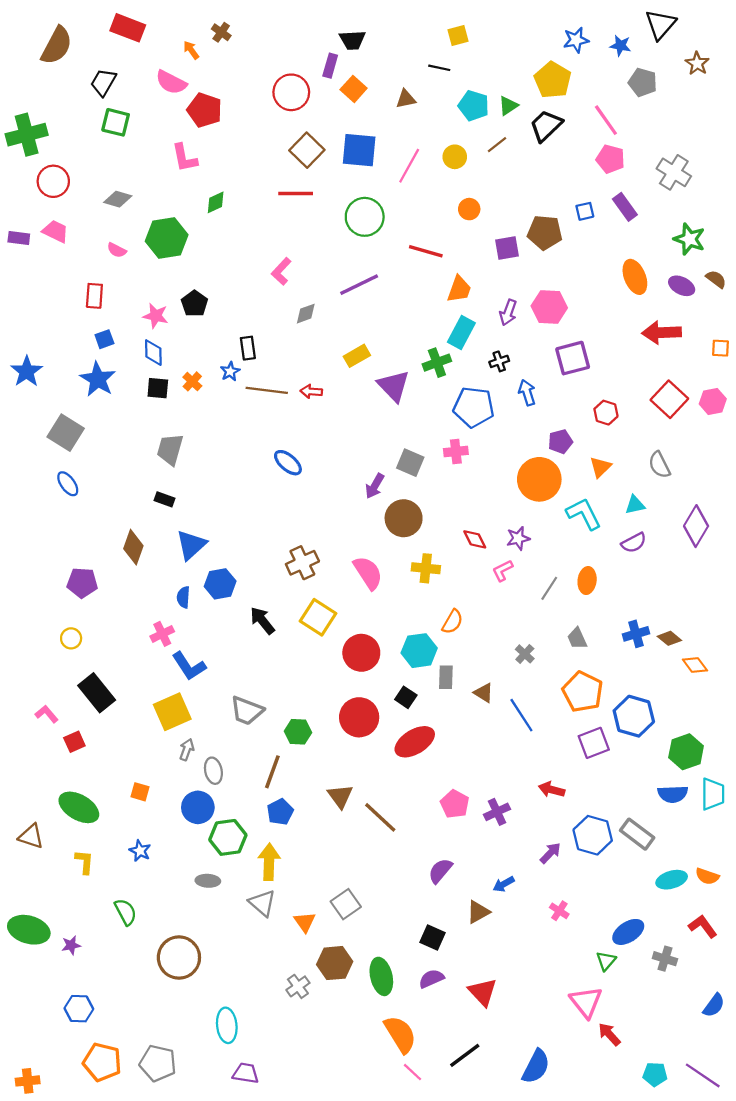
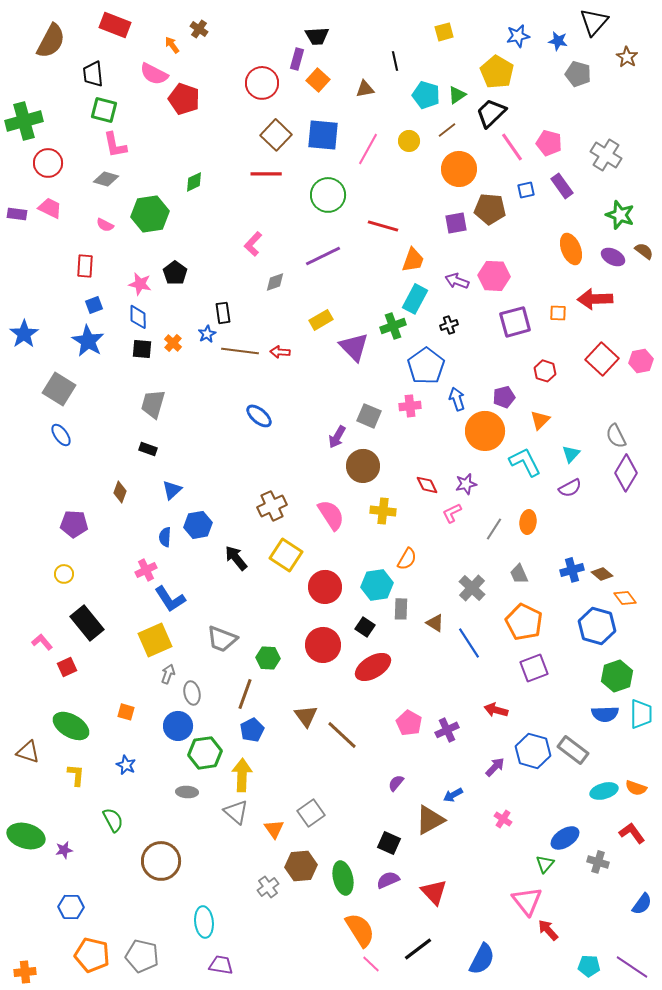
yellow square: (458, 36) -> (444, 32), moved
black line: (439, 68) -> (395, 61), turned 66
black trapezoid: (103, 82) -> (93, 74), turned -36
pink line: (606, 120) -> (512, 147), moved
pink L-shape: (185, 158) -> (115, 145), moved
orange circle: (469, 209) -> (459, 169), moved, size x1.8
purple arrow: (508, 312) -> (457, 281), turned 90
orange square: (721, 348) -> (558, 313), moved
blue arrow: (527, 393) -> (457, 399), moved
blue pentagon: (474, 407) -> (426, 366), turned 30
gray semicircle: (659, 465) -> (616, 436), moved
cyan triangle: (635, 505) -> (571, 454), turned -36
blue triangle: (191, 545) -> (172, 490), size x0.7
brown diamond: (133, 547) -> (120, 492), size x0.7
gray cross: (525, 654) -> (472, 588), size x1.5
blue hexagon: (634, 716) -> (597, 626), moved
purple semicircle: (440, 871) -> (396, 783), size x0.7
brown triangle: (478, 912) -> (430, 820), size x1.4

